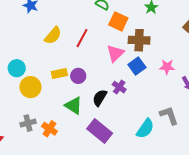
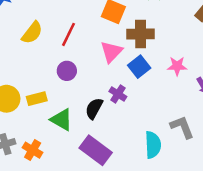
yellow rectangle: (59, 74) -> (37, 99), moved
purple circle: (78, 76) -> (67, 71), moved
cyan semicircle: (145, 129) -> (153, 145), turned -35

